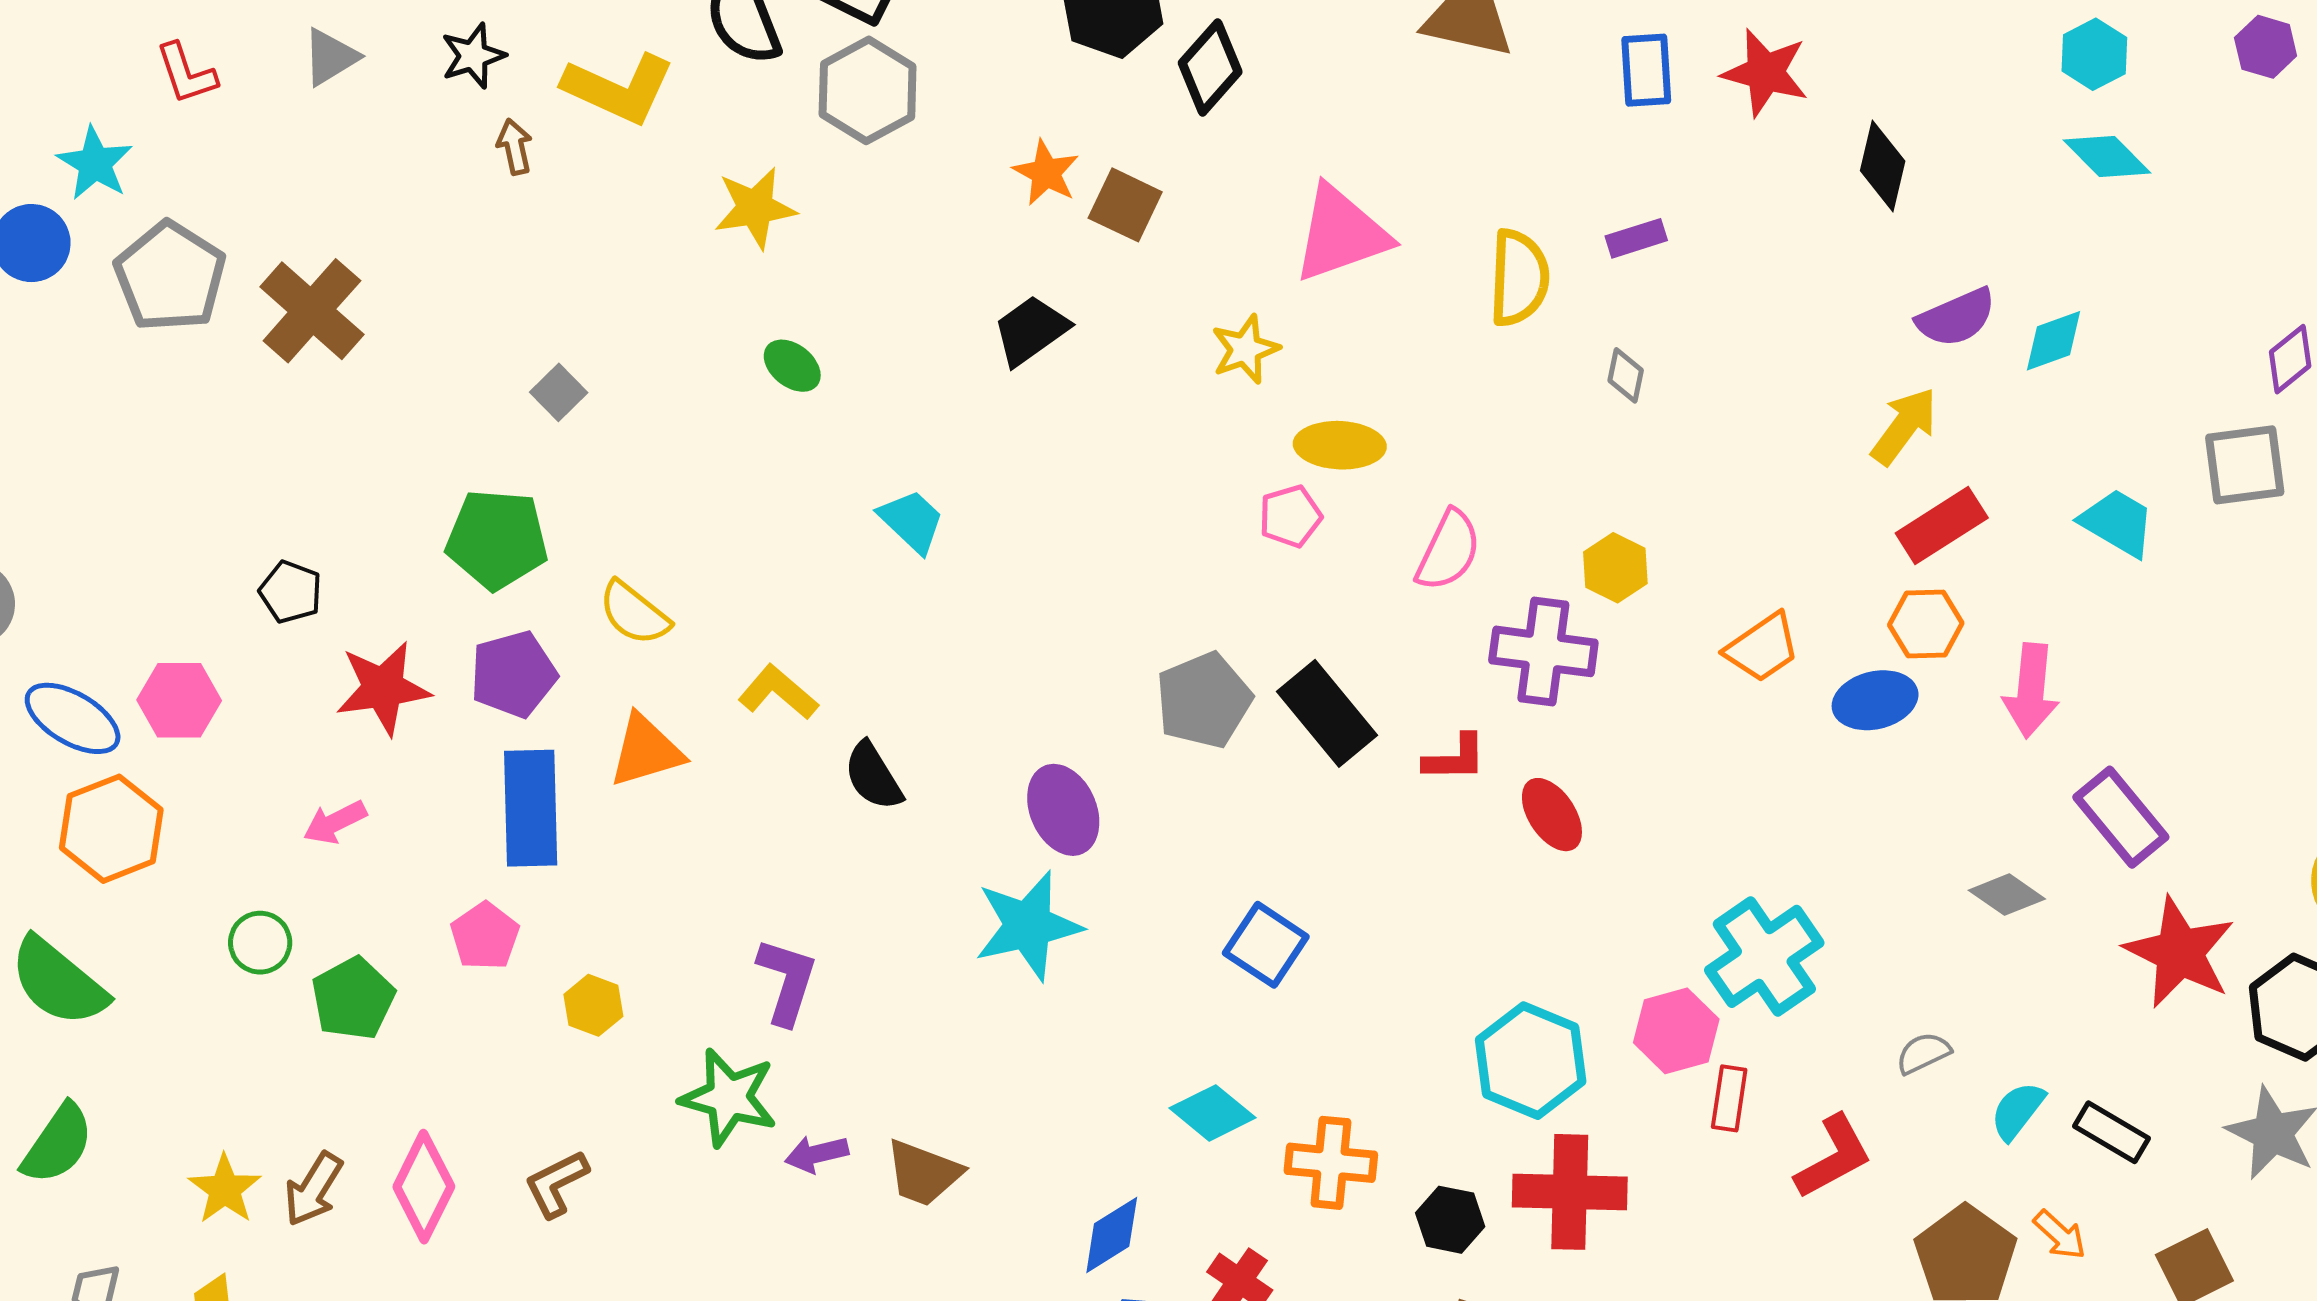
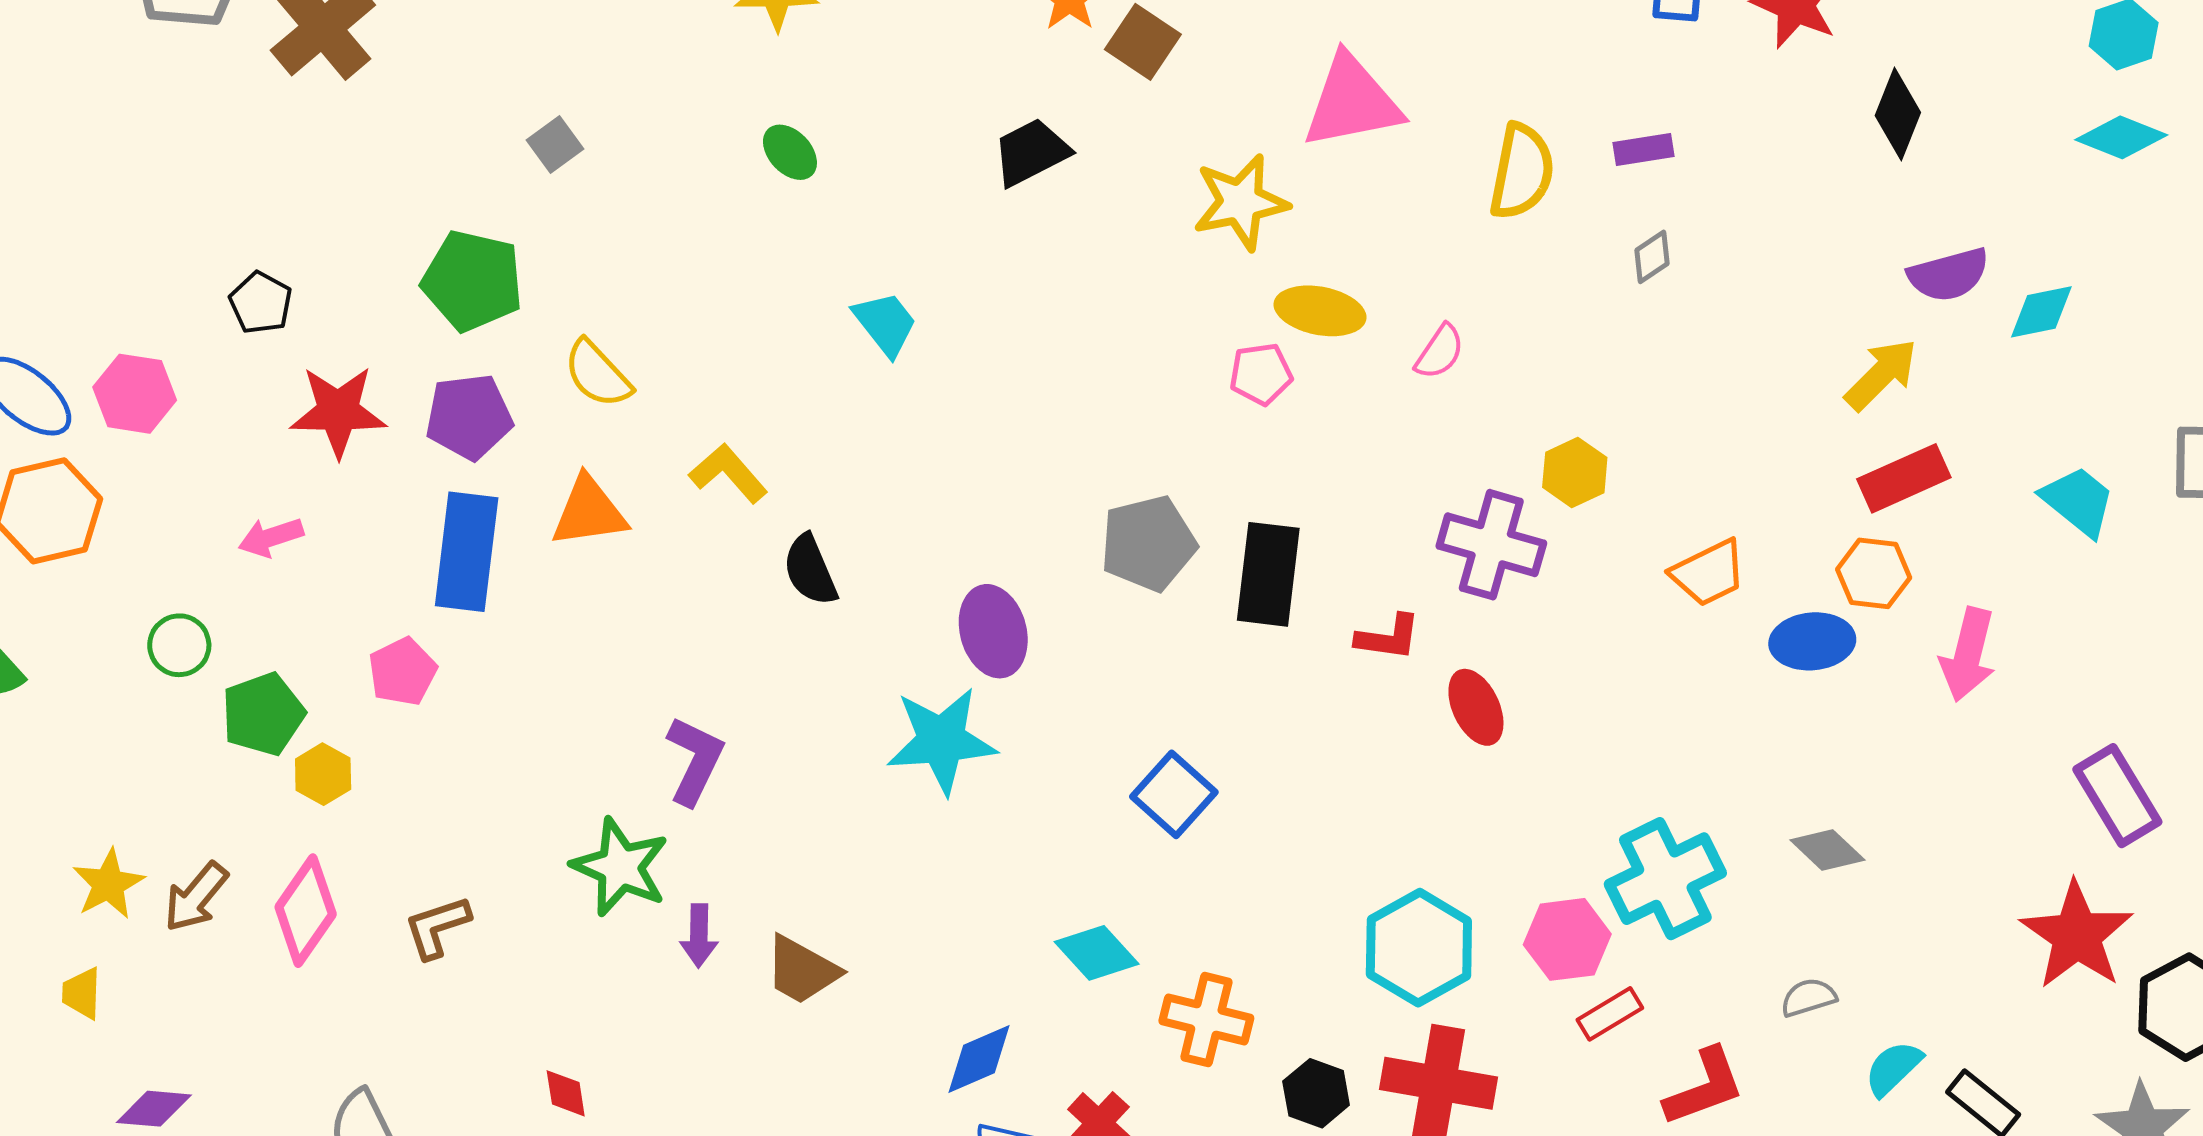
cyan diamond: (2107, 156) -> (2121, 137), turned -32
yellow star: (1245, 349) -> (1241, 202), size x1.4
gray diamond: (1626, 375) -> (1652, 257), moved, turned 36
pink semicircle: (1448, 551) -> (1440, 352), moved, size x0.7
black rectangle: (1327, 713) -> (1268, 574), turned 38
purple rectangle: (2121, 817) -> (2117, 796), moved
gray diamond: (2007, 895) -> (1827, 850), moved
yellow hexagon: (593, 1005) -> (323, 774), moved
red rectangle: (1729, 1098) -> (1610, 1014), turned 42
purple arrow: (817, 1154) -> (699, 936), turned -84

